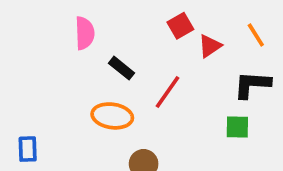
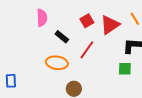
red square: (180, 26) -> (87, 21), moved
red triangle: (210, 46) -> (110, 25), size x1.5

